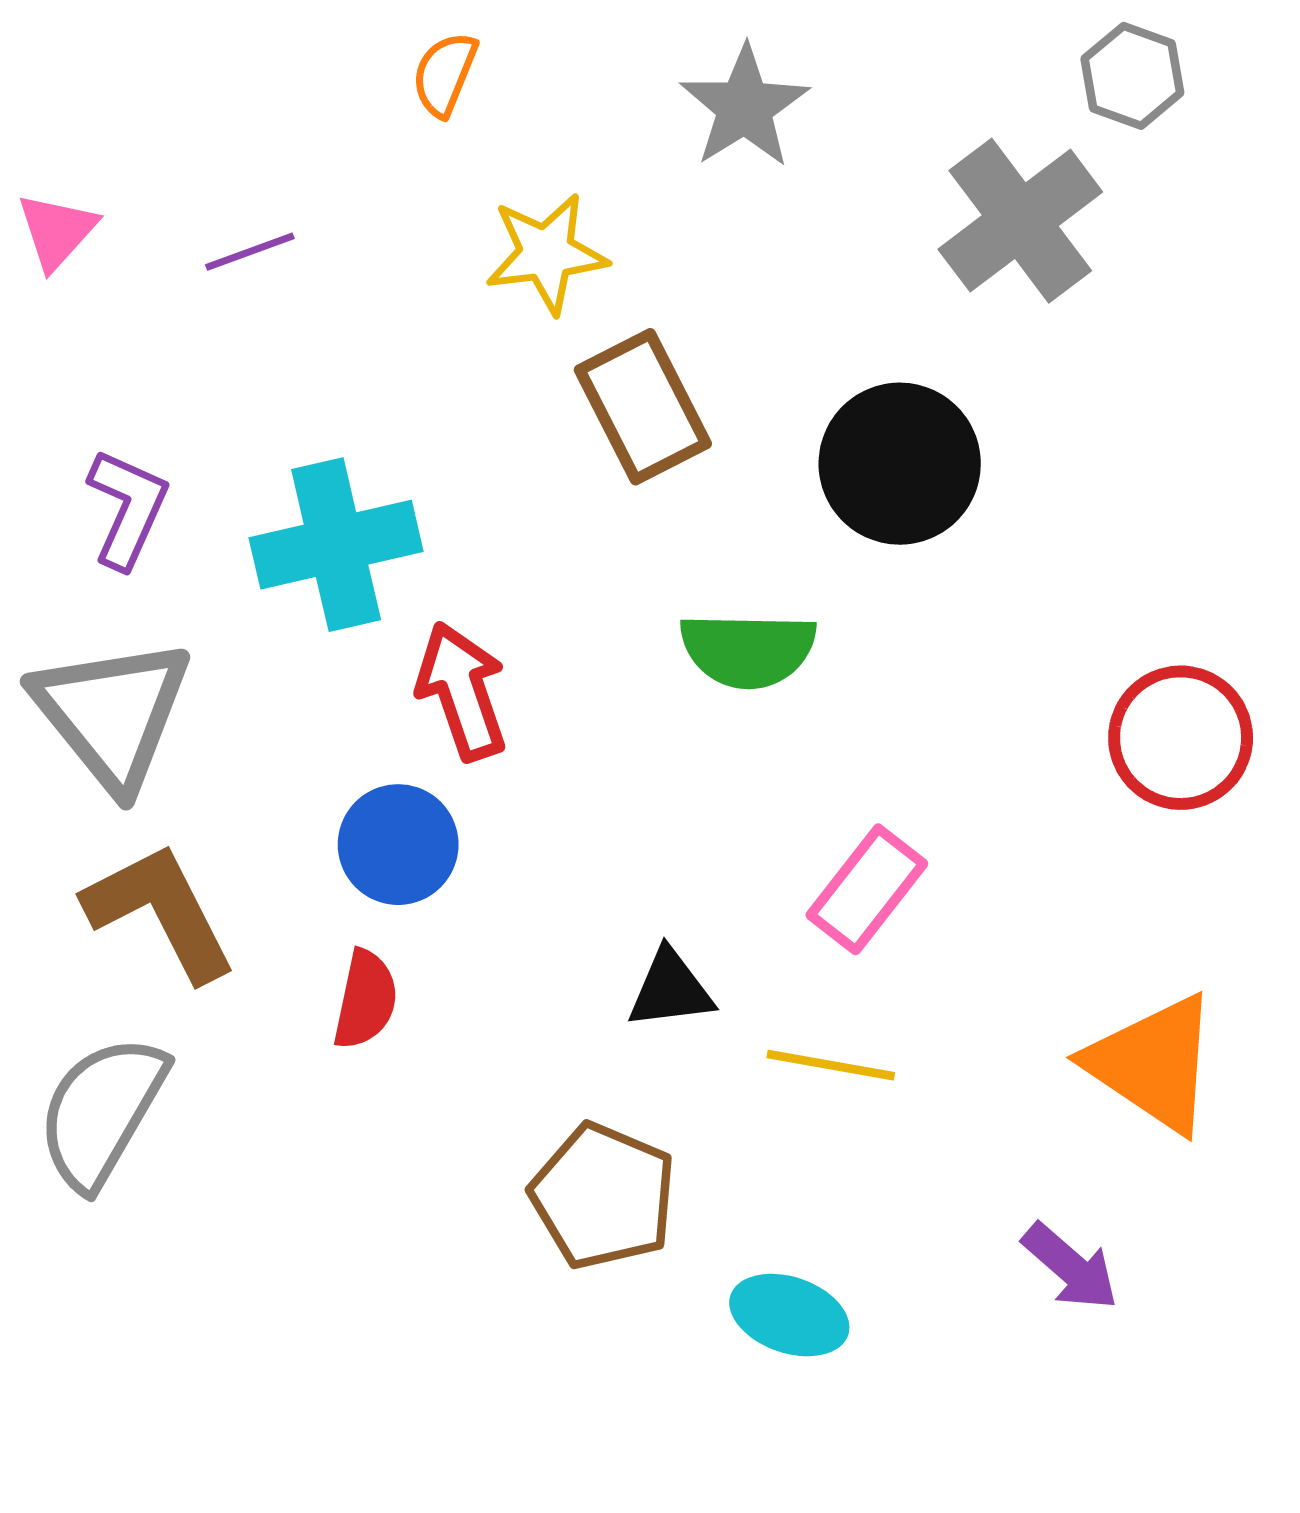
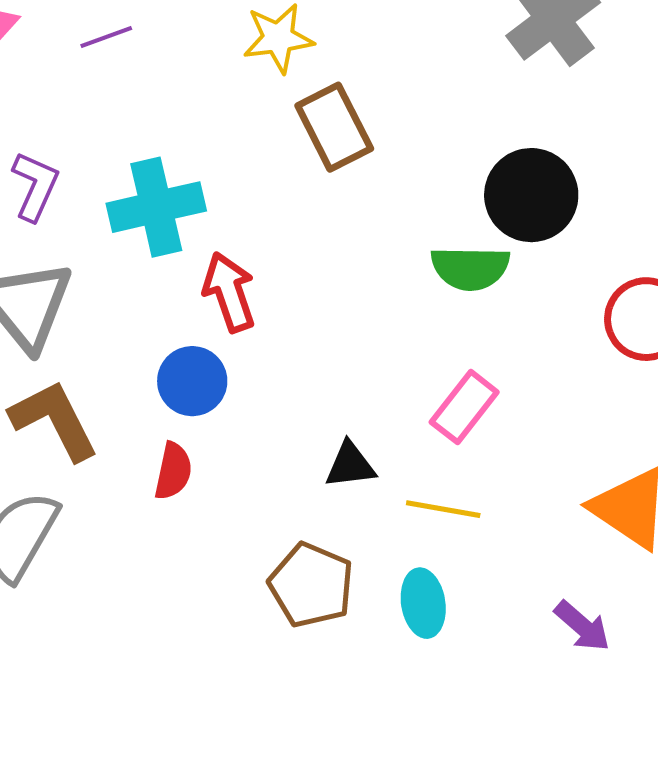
black circle: (900, 464) -> (531, 195), moved
green semicircle: (748, 650) -> (470, 268), moved
cyan ellipse: (789, 1315) -> (423, 603), moved, turned 62

